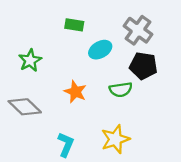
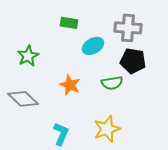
gray cross: (138, 30) -> (128, 28), turned -32

